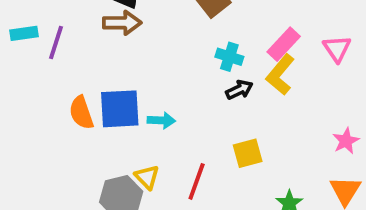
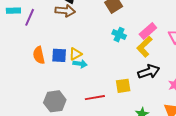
black arrow: (239, 90) -> (149, 72), moved, size x1.5
blue square: (120, 109) -> (59, 55), size x0.7
yellow triangle: (147, 177) -> (75, 54), moved, turned 40
red line: (197, 181) -> (95, 98), turned 54

